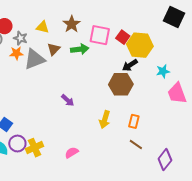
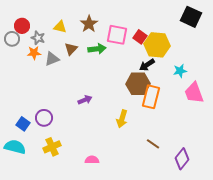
gray triangle: (35, 59) -> (52, 59), size x0.7
purple arrow: (68, 100) -> (85, 100), turned -64
orange rectangle: (134, 121) -> (151, 97), moved, size x1.6
purple circle: (17, 144) -> (44, 118), moved
pink semicircle: (72, 153) -> (92, 160), moved, turned 32

